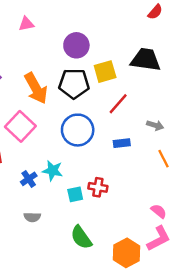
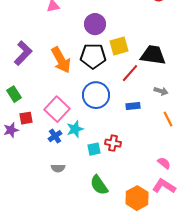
black trapezoid: (146, 60) -> (153, 55), moved
pink square: (20, 126) -> (57, 109), moved
cyan star: (53, 171) -> (75, 129), turned -30
pink L-shape: (159, 239) -> (164, 186), turned -120

